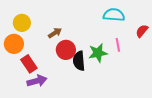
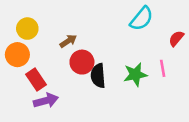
cyan semicircle: (114, 15) -> (142, 19), turned 125
pink line: (118, 45) -> (163, 68), moved
green star: (98, 53) -> (135, 74), moved

